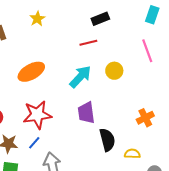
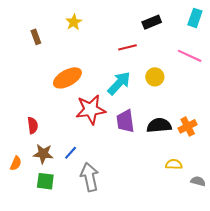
black rectangle: (100, 19) -> (152, 22), moved
pink line: (147, 51) -> (190, 56), turned -45
red star: (37, 115) -> (91, 110), moved
black semicircle: (107, 140) -> (159, 125), moved, turned -80

